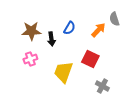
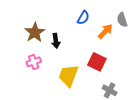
blue semicircle: (69, 28) -> (83, 18), moved
brown star: (31, 31) -> (35, 32), turned -30

